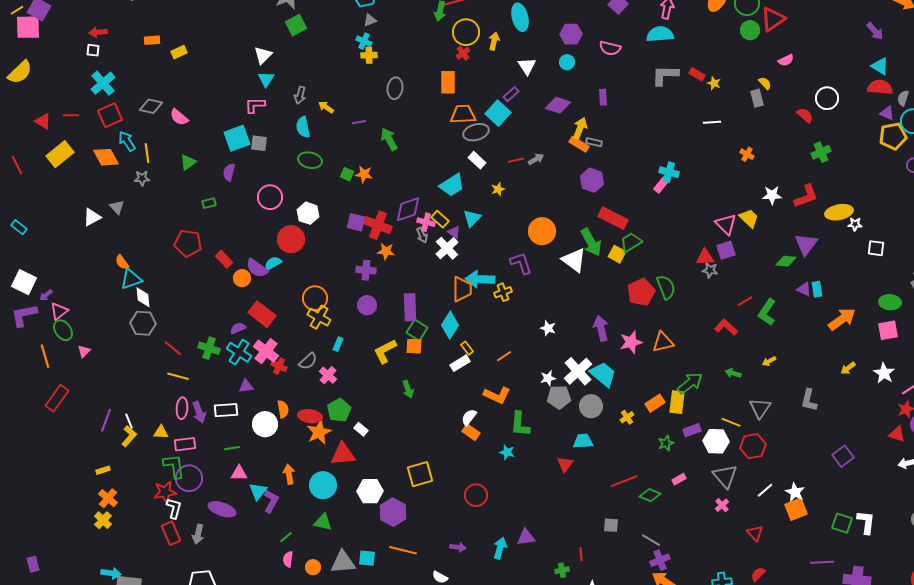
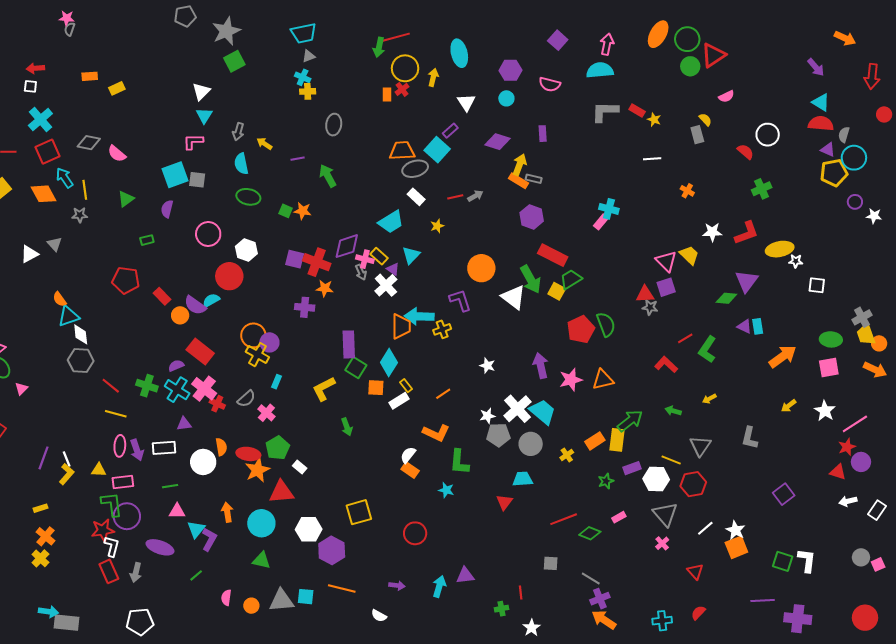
orange rectangle: (448, 82) -> (387, 94), moved, size x0.6
purple circle: (367, 305) -> (269, 342), moved
orange square: (414, 346) -> (376, 388), moved
green line: (286, 537) -> (196, 575), moved

